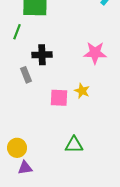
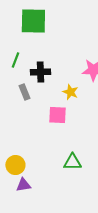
green line: (17, 32) -> (15, 60), moved
yellow star: (82, 91) -> (70, 92), moved

